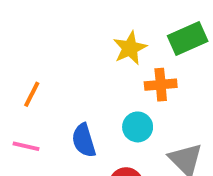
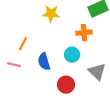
yellow star: (130, 48) -> (51, 14), moved, turned 30
orange line: (32, 94) -> (23, 44), moved

